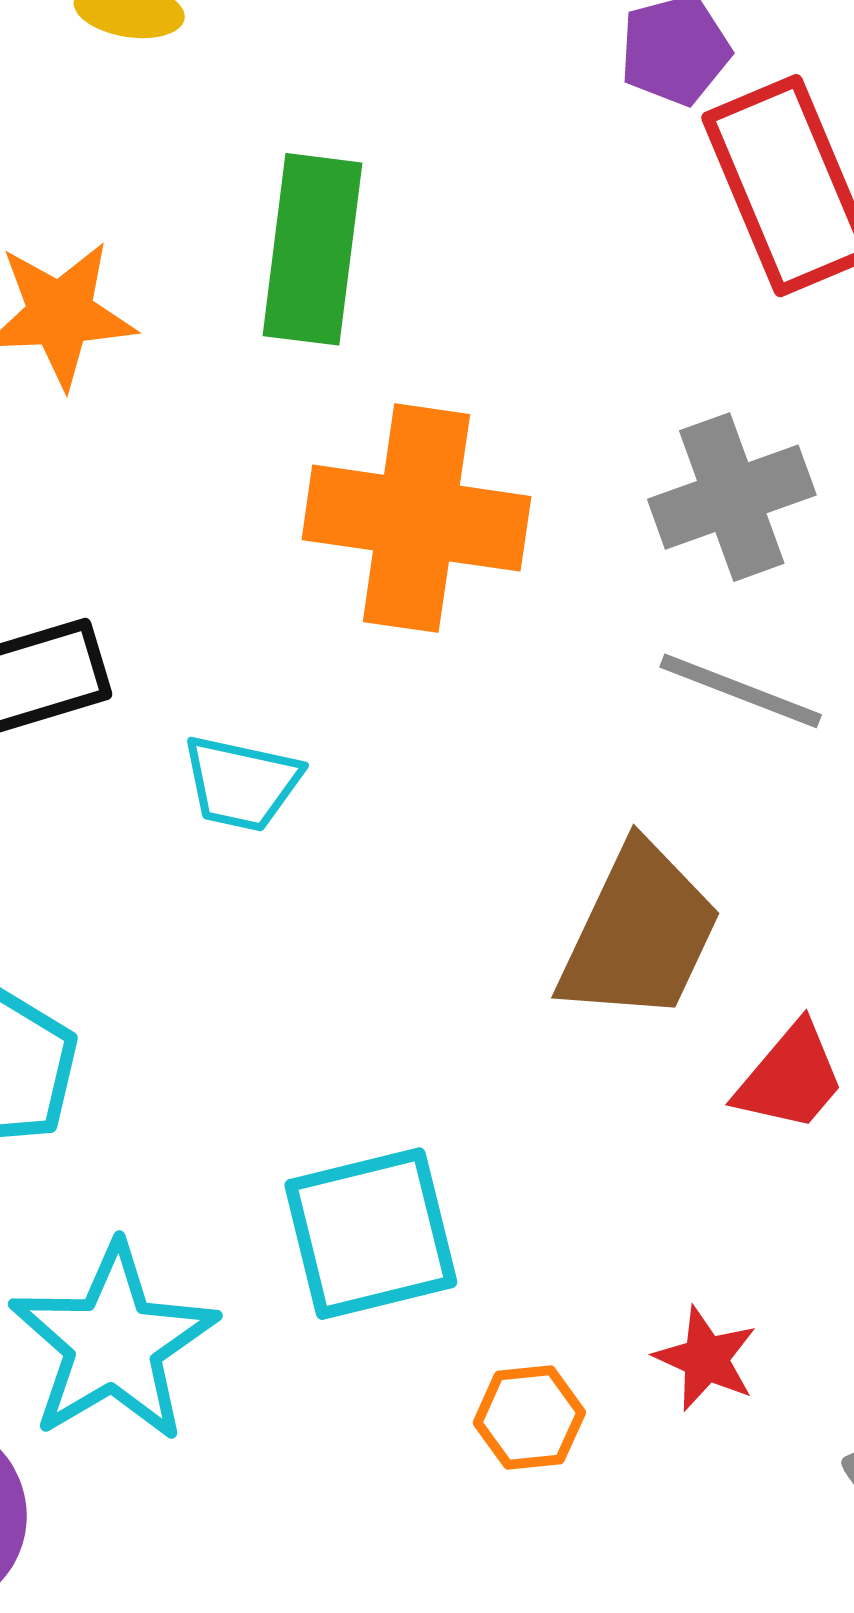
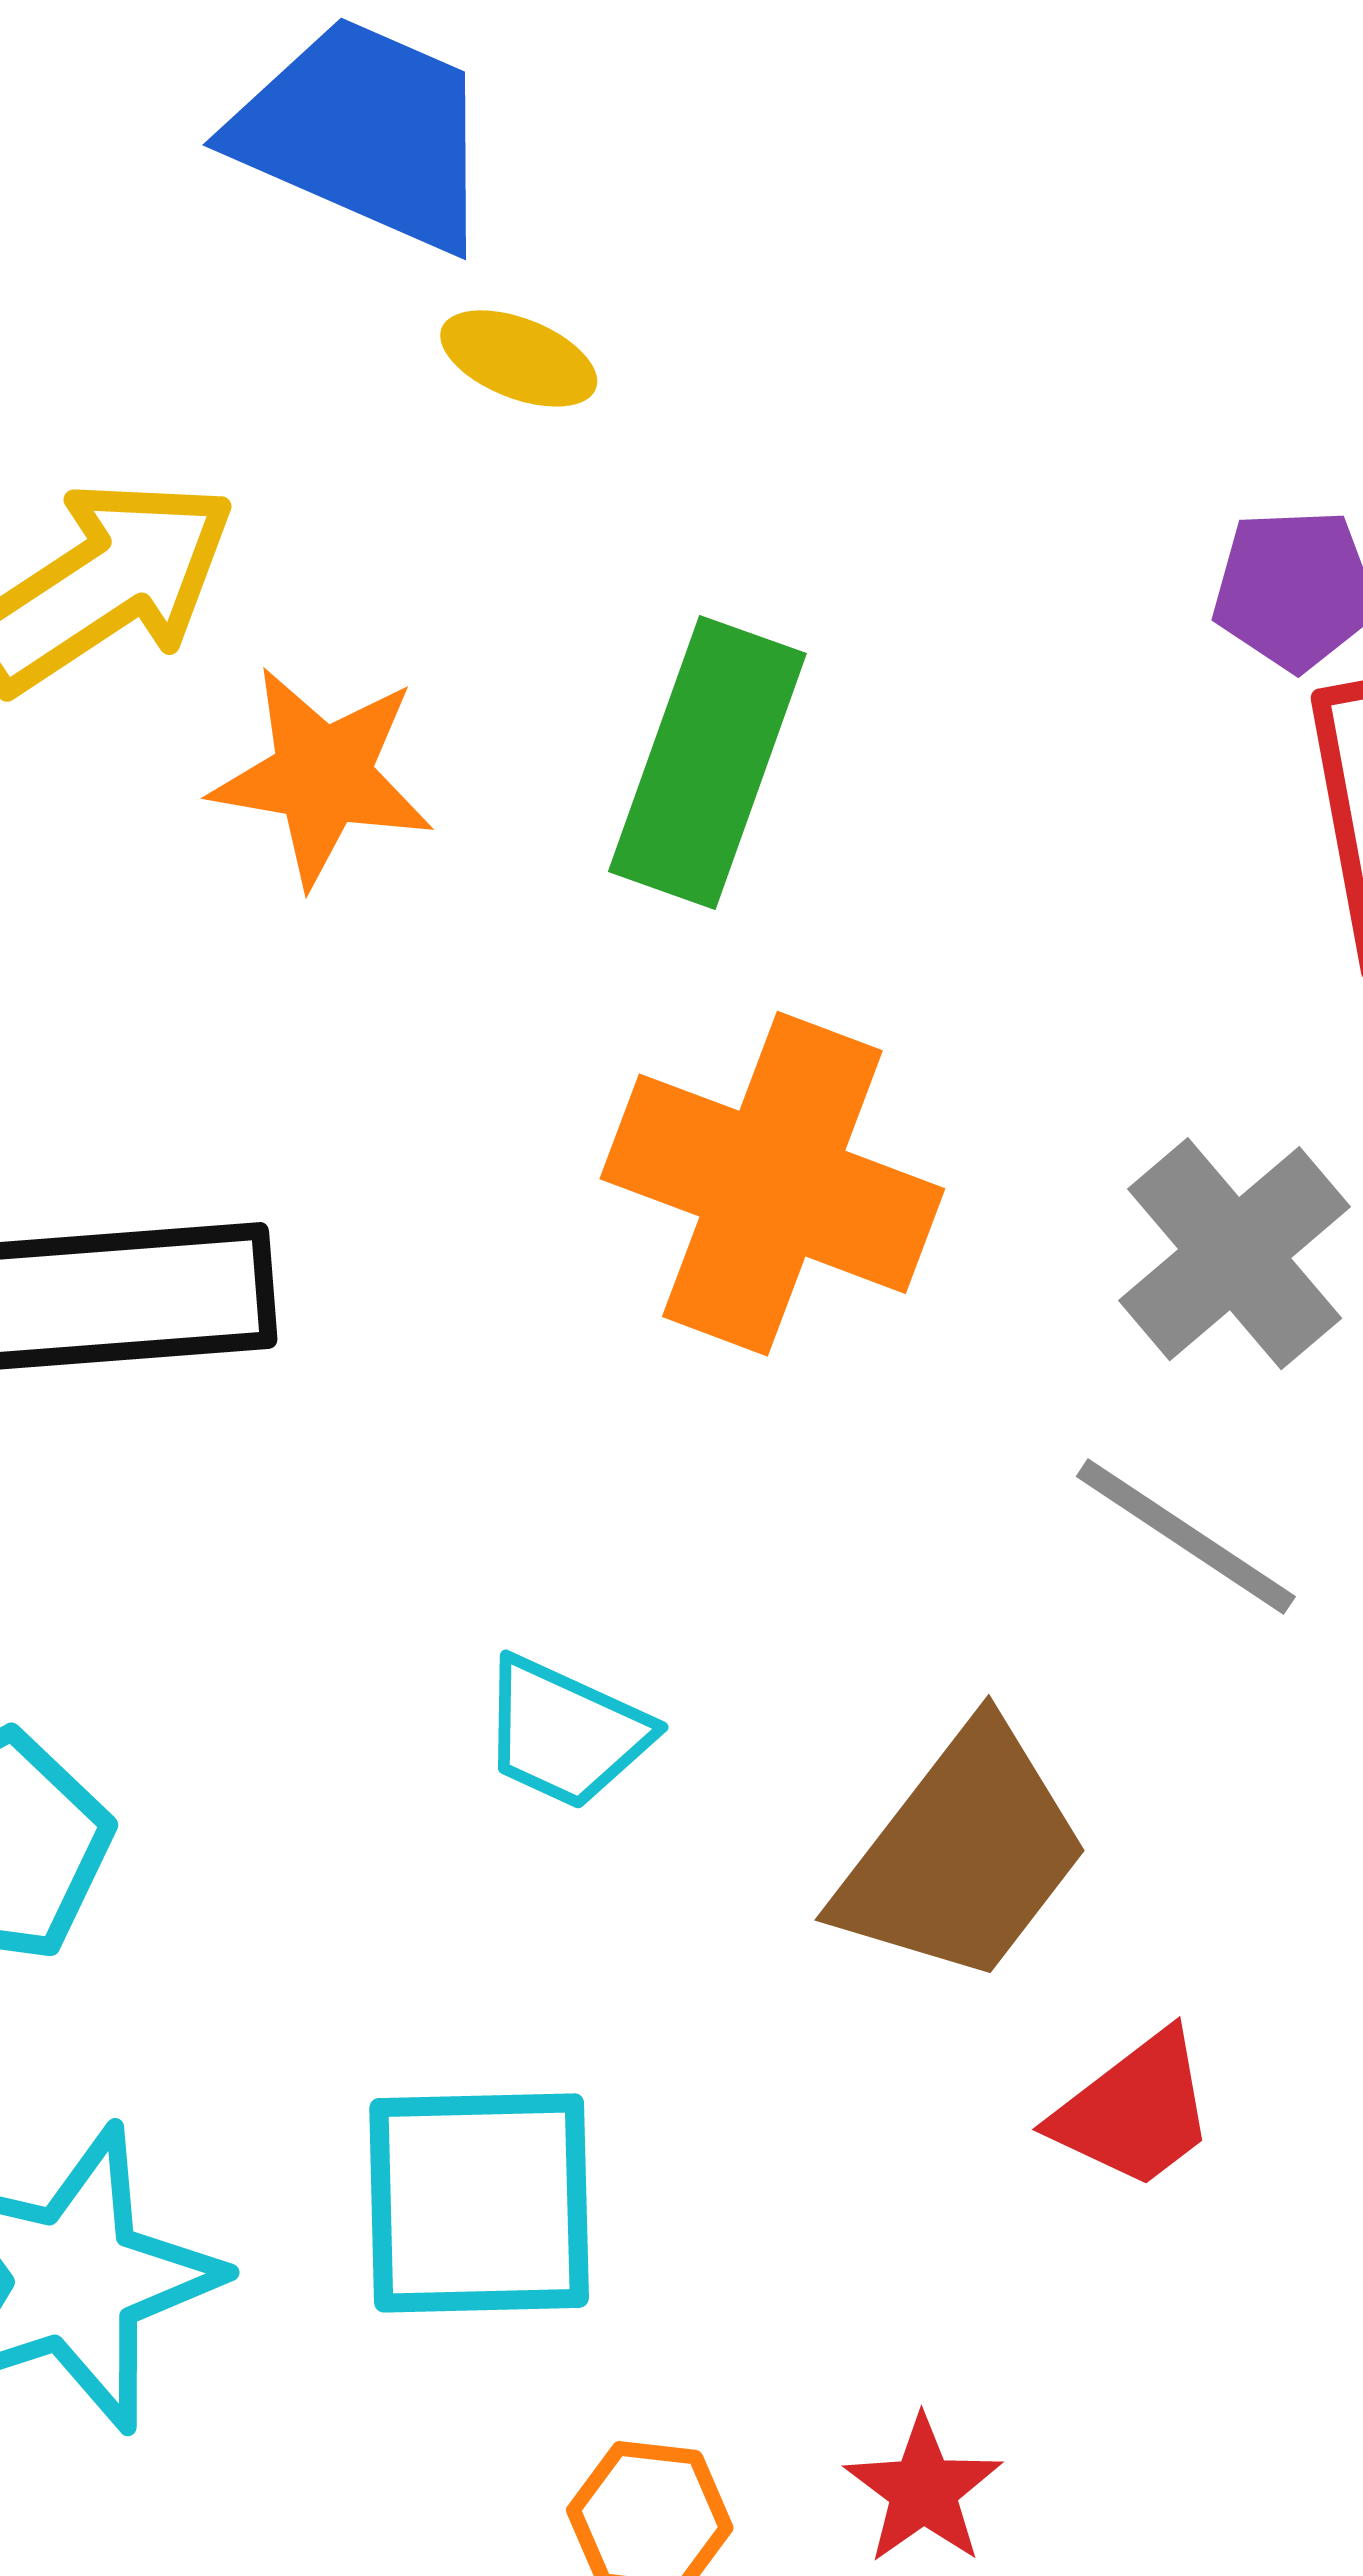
gray cross: (732, 497) -> (1235, 1254), turned -33
cyan trapezoid: (242, 783) -> (565, 1733), moved

